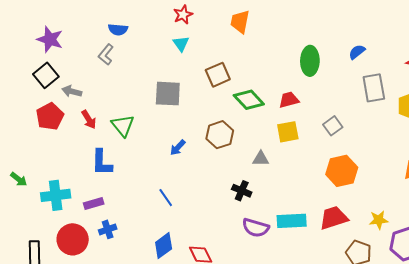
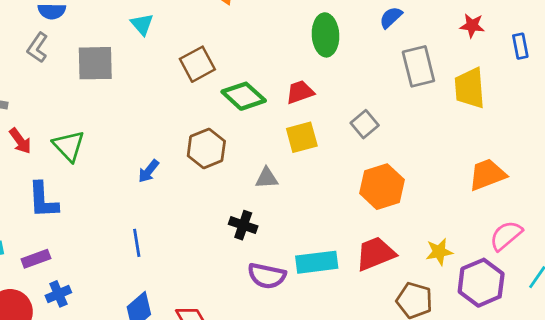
gray square: (168, 94) -> (95, 63), moved
blue line: (166, 198) -> (137, 243), turned 30

